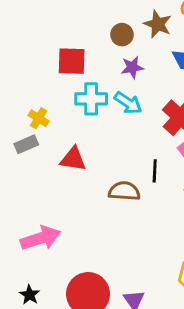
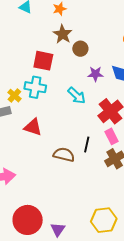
brown star: (158, 24) -> (63, 34), moved
purple star: (132, 67) -> (95, 74), moved
cyan cross: (91, 99) -> (35, 87), moved

